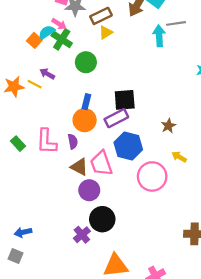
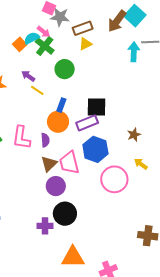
yellow line: (35, 84) -> (37, 90), moved
brown triangle: (79, 167) -> (49, 164), turned 42
purple cross: (82, 235) -> (45, 226), turned 35

